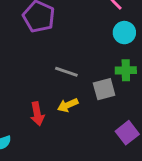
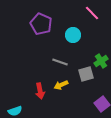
cyan circle: (124, 33) -> (73, 35), moved
green cross: (126, 70) -> (101, 61), turned -32

